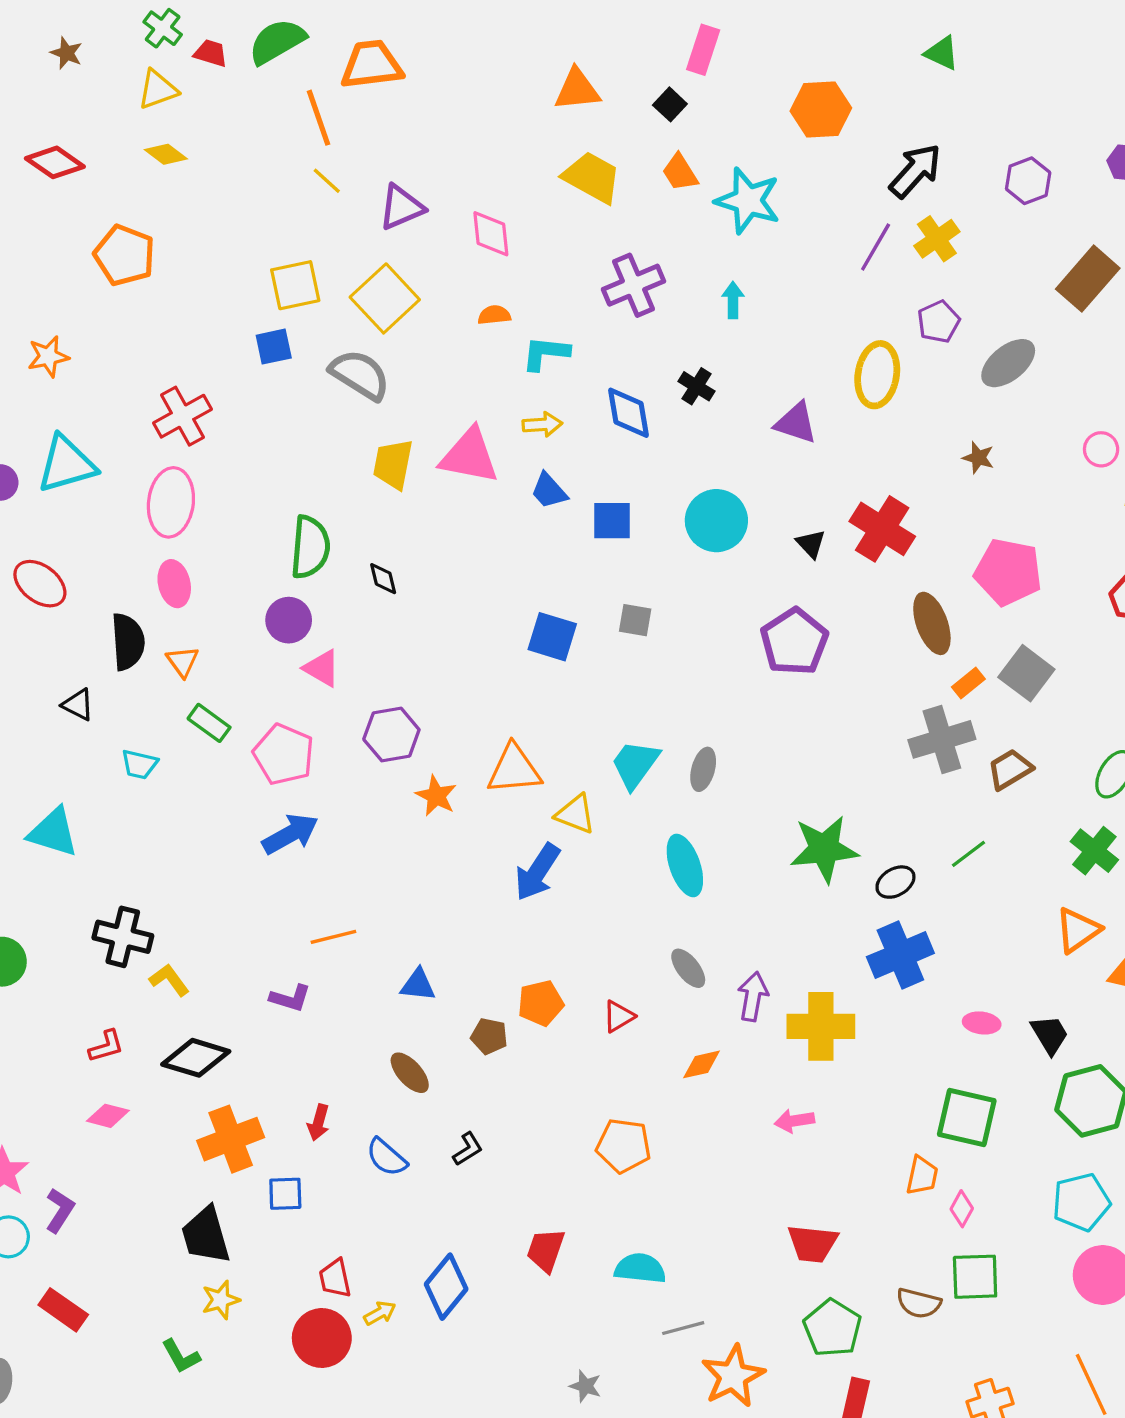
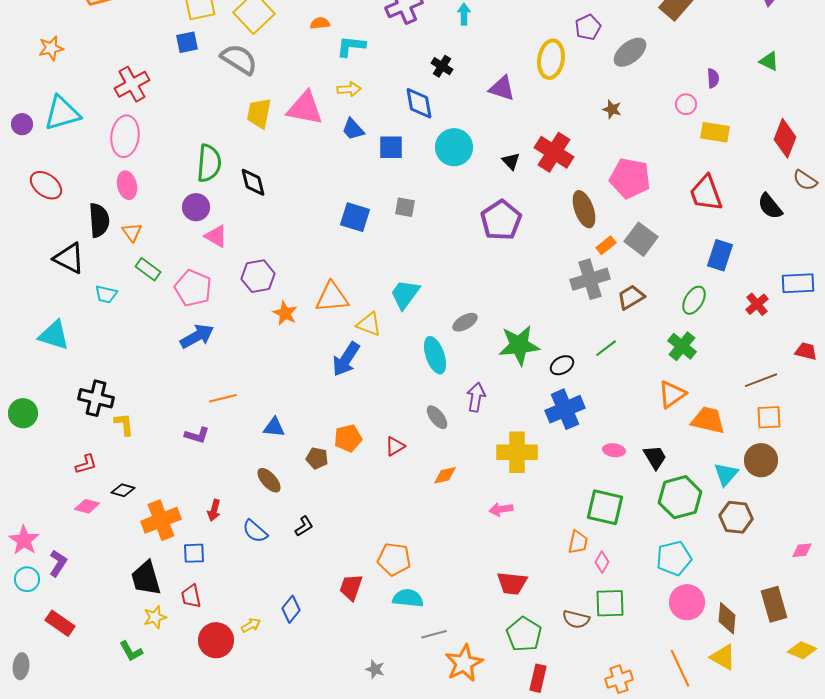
blue diamond: (629, 413) -> (419, 103), moved
black diamond: (383, 579) -> (253, 182), size x1.4
black triangle: (78, 705) -> (69, 258), size x1.6
gray ellipse: (703, 769) -> (465, 322), moved, turned 45
yellow L-shape: (169, 980) -> (124, 424), turned 30
purple arrow: (753, 996) -> (476, 397), moved
black diamond: (196, 1058) -> (123, 490), moved, size x0.6
orange pentagon: (624, 1146) -> (394, 559), moved
red trapezoid: (335, 1278) -> (191, 596), moved
blue diamond: (446, 1287) -> (291, 609), size x0.7

